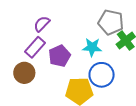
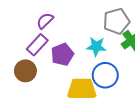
gray pentagon: (111, 22) -> (116, 21), turned -30

